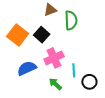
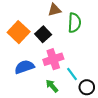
cyan line: (74, 70) -> (72, 74), turned -40

